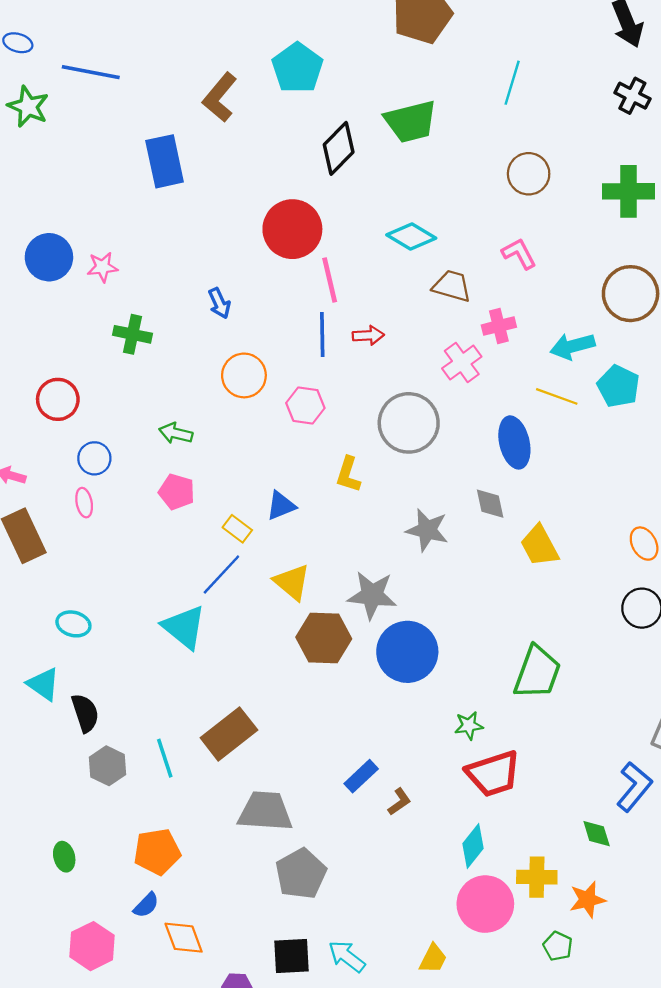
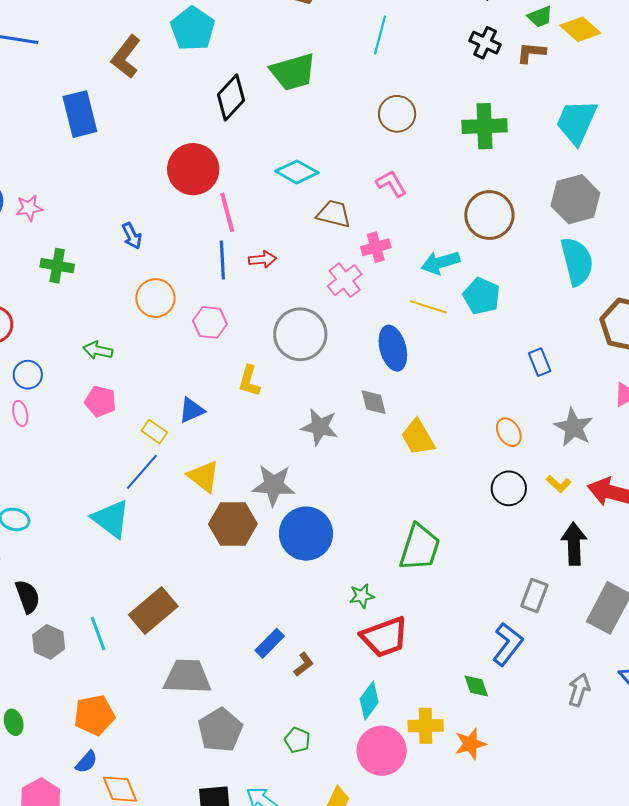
green pentagon: (558, 946) -> (297, 740), moved

